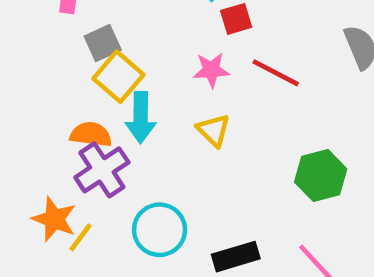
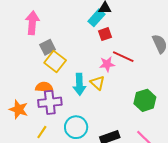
pink star: (211, 70) -> (107, 64), moved
cyan arrow: (141, 118) -> (79, 84), moved
purple cross: (102, 170) -> (50, 102), turned 30
orange star: (54, 219) -> (19, 109), moved

